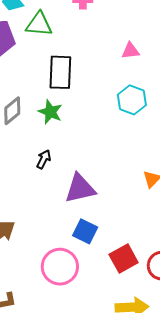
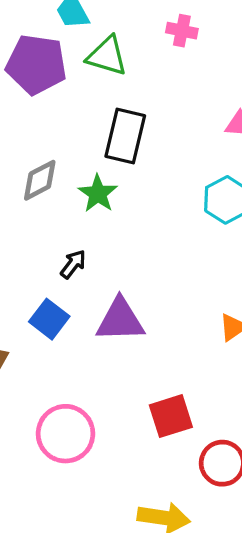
blue square: (85, 231) -> (49, 319), moved
red square: (124, 258) -> (171, 416), moved

